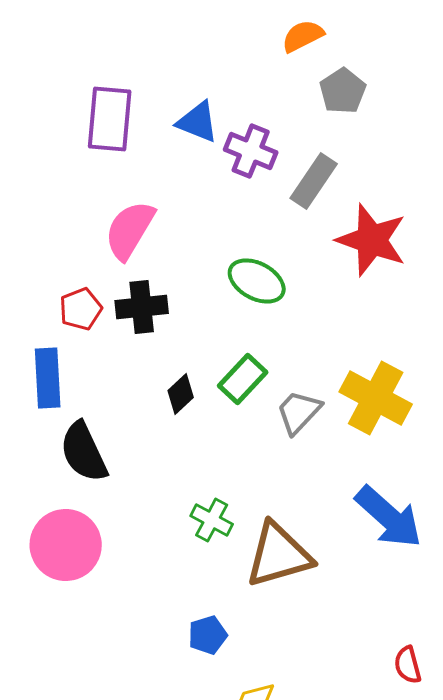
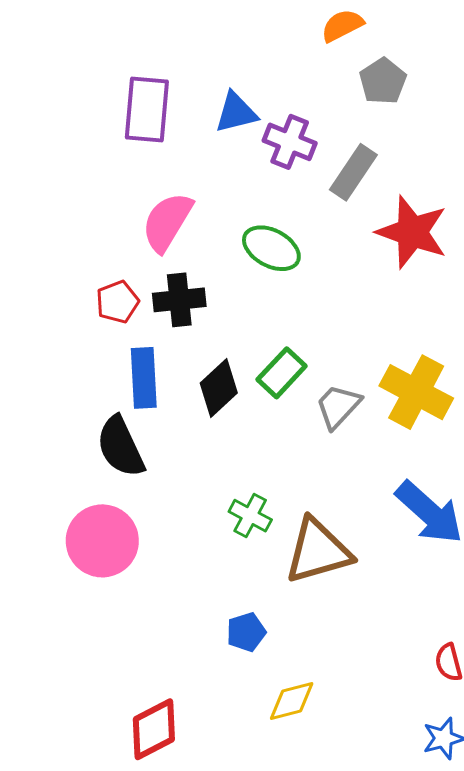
blue triangle: (198, 122) -> (236, 113), turned -36
green ellipse: (257, 281) -> (271, 248), moved
blue rectangle: (48, 378) -> (144, 378), moved
black diamond: (181, 394) -> (219, 388), size x1.4

